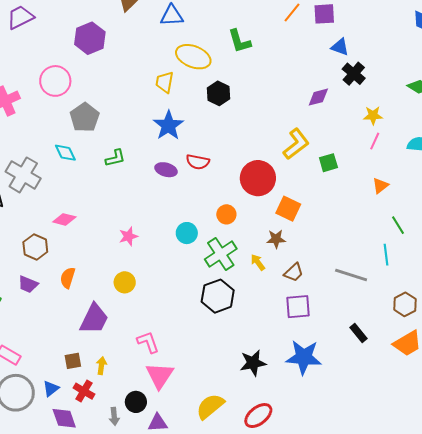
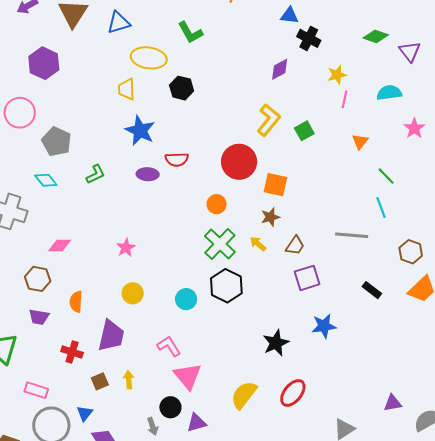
cyan circle: (187, 233) -> (186, 299), moved
blue star: (304, 357) -> (324, 326), size x0.7
red cross: (84, 391) -> (72, 352), moved

